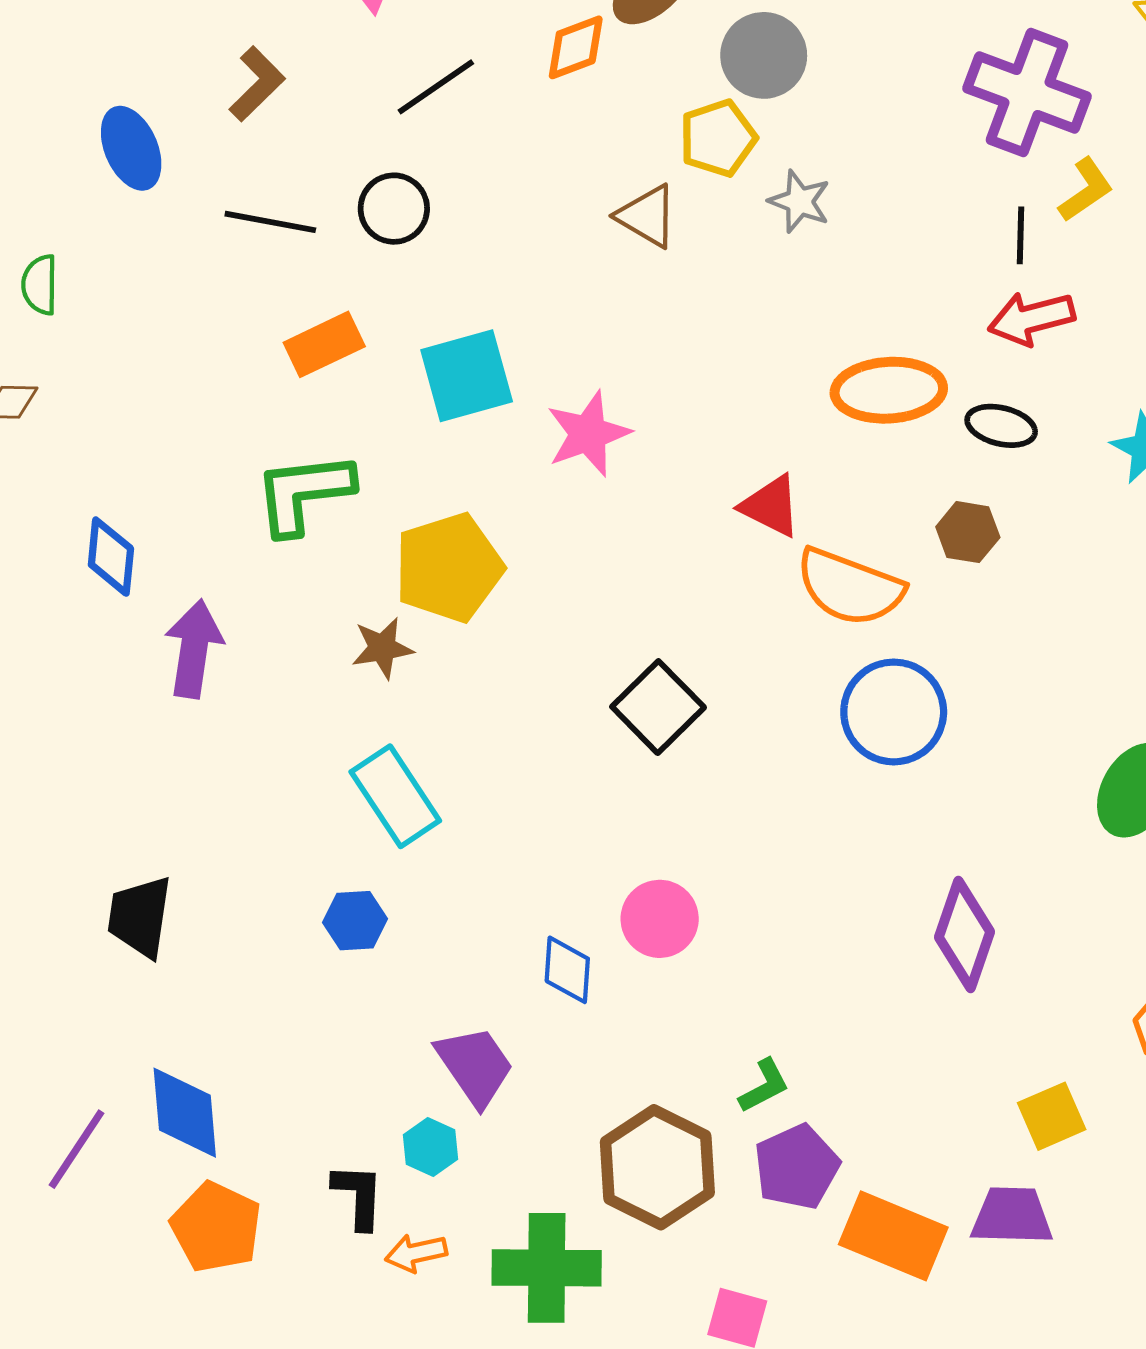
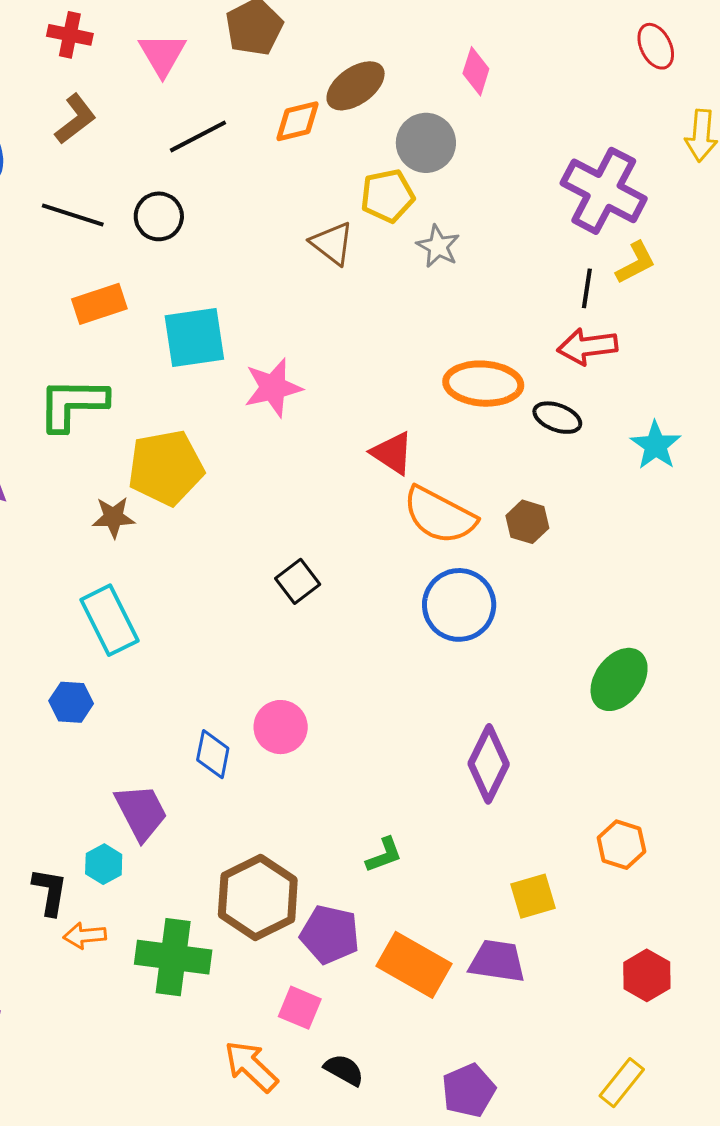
brown hexagon: (968, 532) -> (527, 522), moved
black square: (658, 707) -> (298, 581), size x0.7
green L-shape: (764, 1086) -> (384, 855), moved
purple pentagon: (797, 1167) -> (330, 934), moved, turned 30

